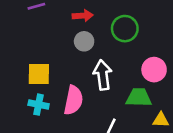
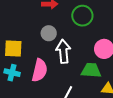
gray circle: (84, 41) -> (49, 33), moved

